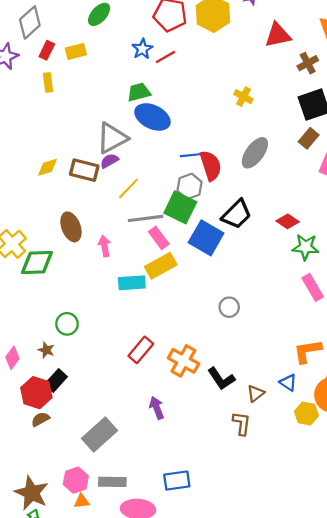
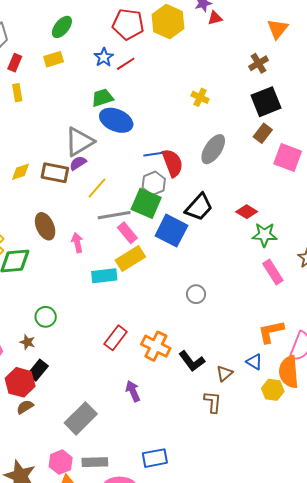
red triangle: (278, 35) -> (215, 18), moved, size x0.6
yellow rectangle: (76, 51) -> (54, 59), moved

